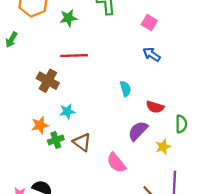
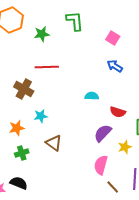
cyan semicircle: (125, 89) -> (92, 96), turned -72
green cross: (56, 140) -> (22, 153), moved
pink semicircle: (116, 163) -> (101, 165), moved, turned 54

